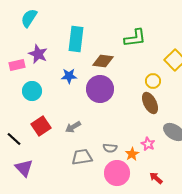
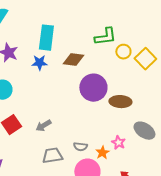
blue star: (69, 76) -> (39, 63), moved
yellow circle: (153, 81) -> (123, 52), moved
purple circle: (100, 89) -> (93, 88), moved
brown ellipse: (150, 103) -> (120, 102), turned -60

